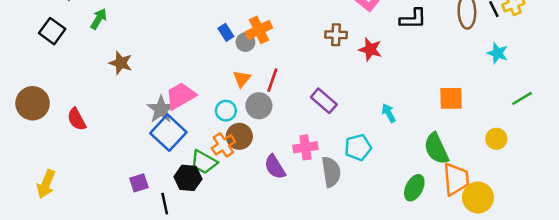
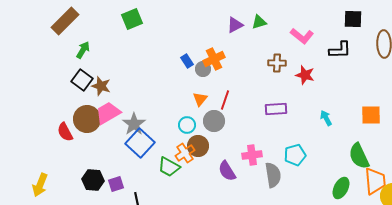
black square: (52, 31) -> (82, 80), moved
pink trapezoid: (181, 96) -> (108, 113), moved
purple rectangle: (324, 101) -> (276, 109), moved, turned -45
brown circle: (33, 103) -> (87, 119), moved
cyan arrow: (389, 113) -> (326, 118), moved
black hexagon: (188, 178) -> (93, 180), moved

